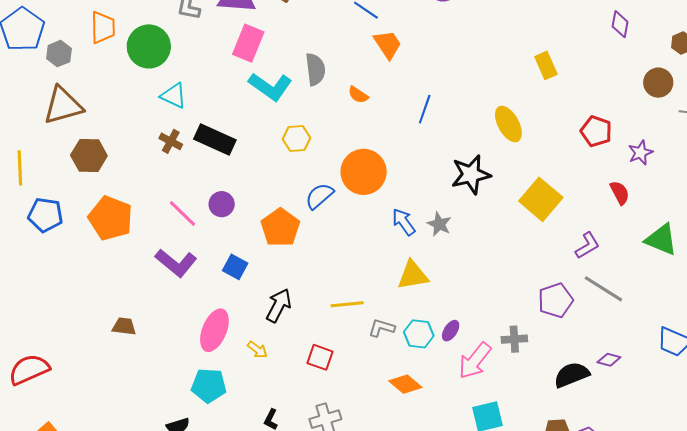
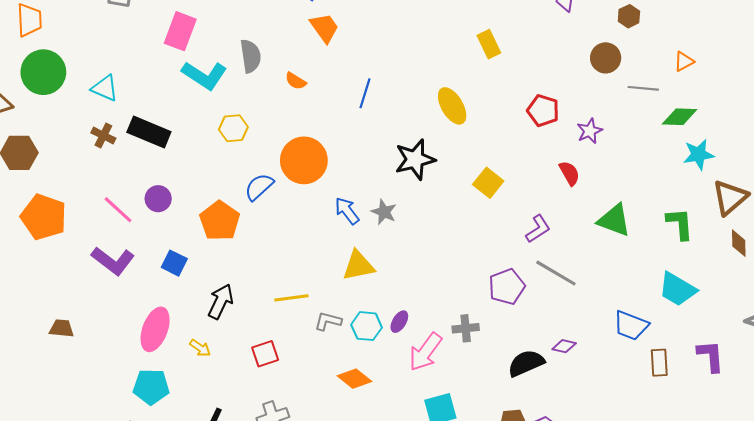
green circle: (149, 46) -> (43, 72), moved
yellow square: (541, 199) -> (488, 183), size x0.7
red square: (320, 357) -> (265, 354), turned -36

